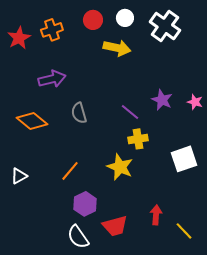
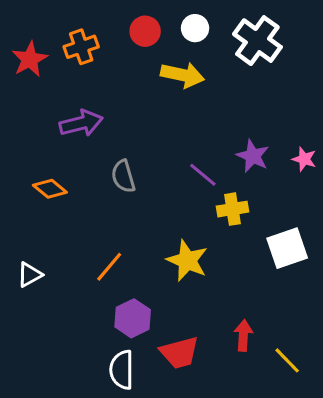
orange diamond: (32, 121) -> (50, 189), size x0.7
yellow cross: (138, 139) -> (232, 209), moved
white semicircle: (78, 237) -> (122, 370), turned 35

